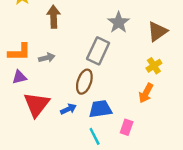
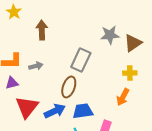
gray star: (119, 22) -> (110, 35), moved, turned 30
yellow cross: (154, 66) -> (130, 73), turned 32
blue arrow: (68, 109) -> (55, 111), size x1.5

